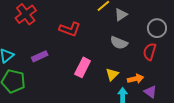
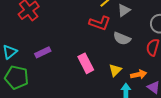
red L-shape: (70, 29) -> (100, 23), moved
pink rectangle: (83, 67) -> (86, 63), turned -54

